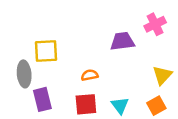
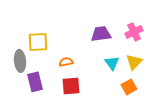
pink cross: (155, 24) -> (134, 32), moved
orange semicircle: (90, 75) -> (66, 62), moved
cyan triangle: (120, 106) -> (112, 63), moved

